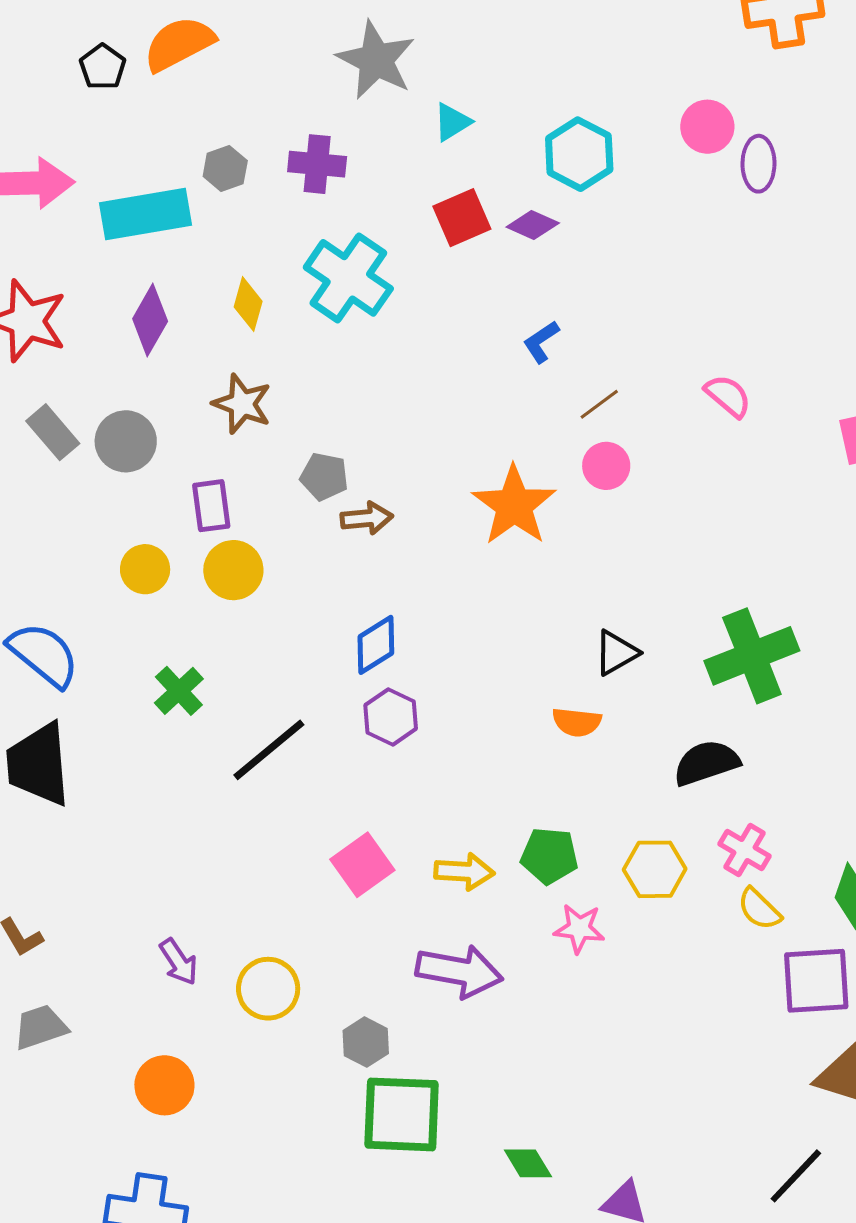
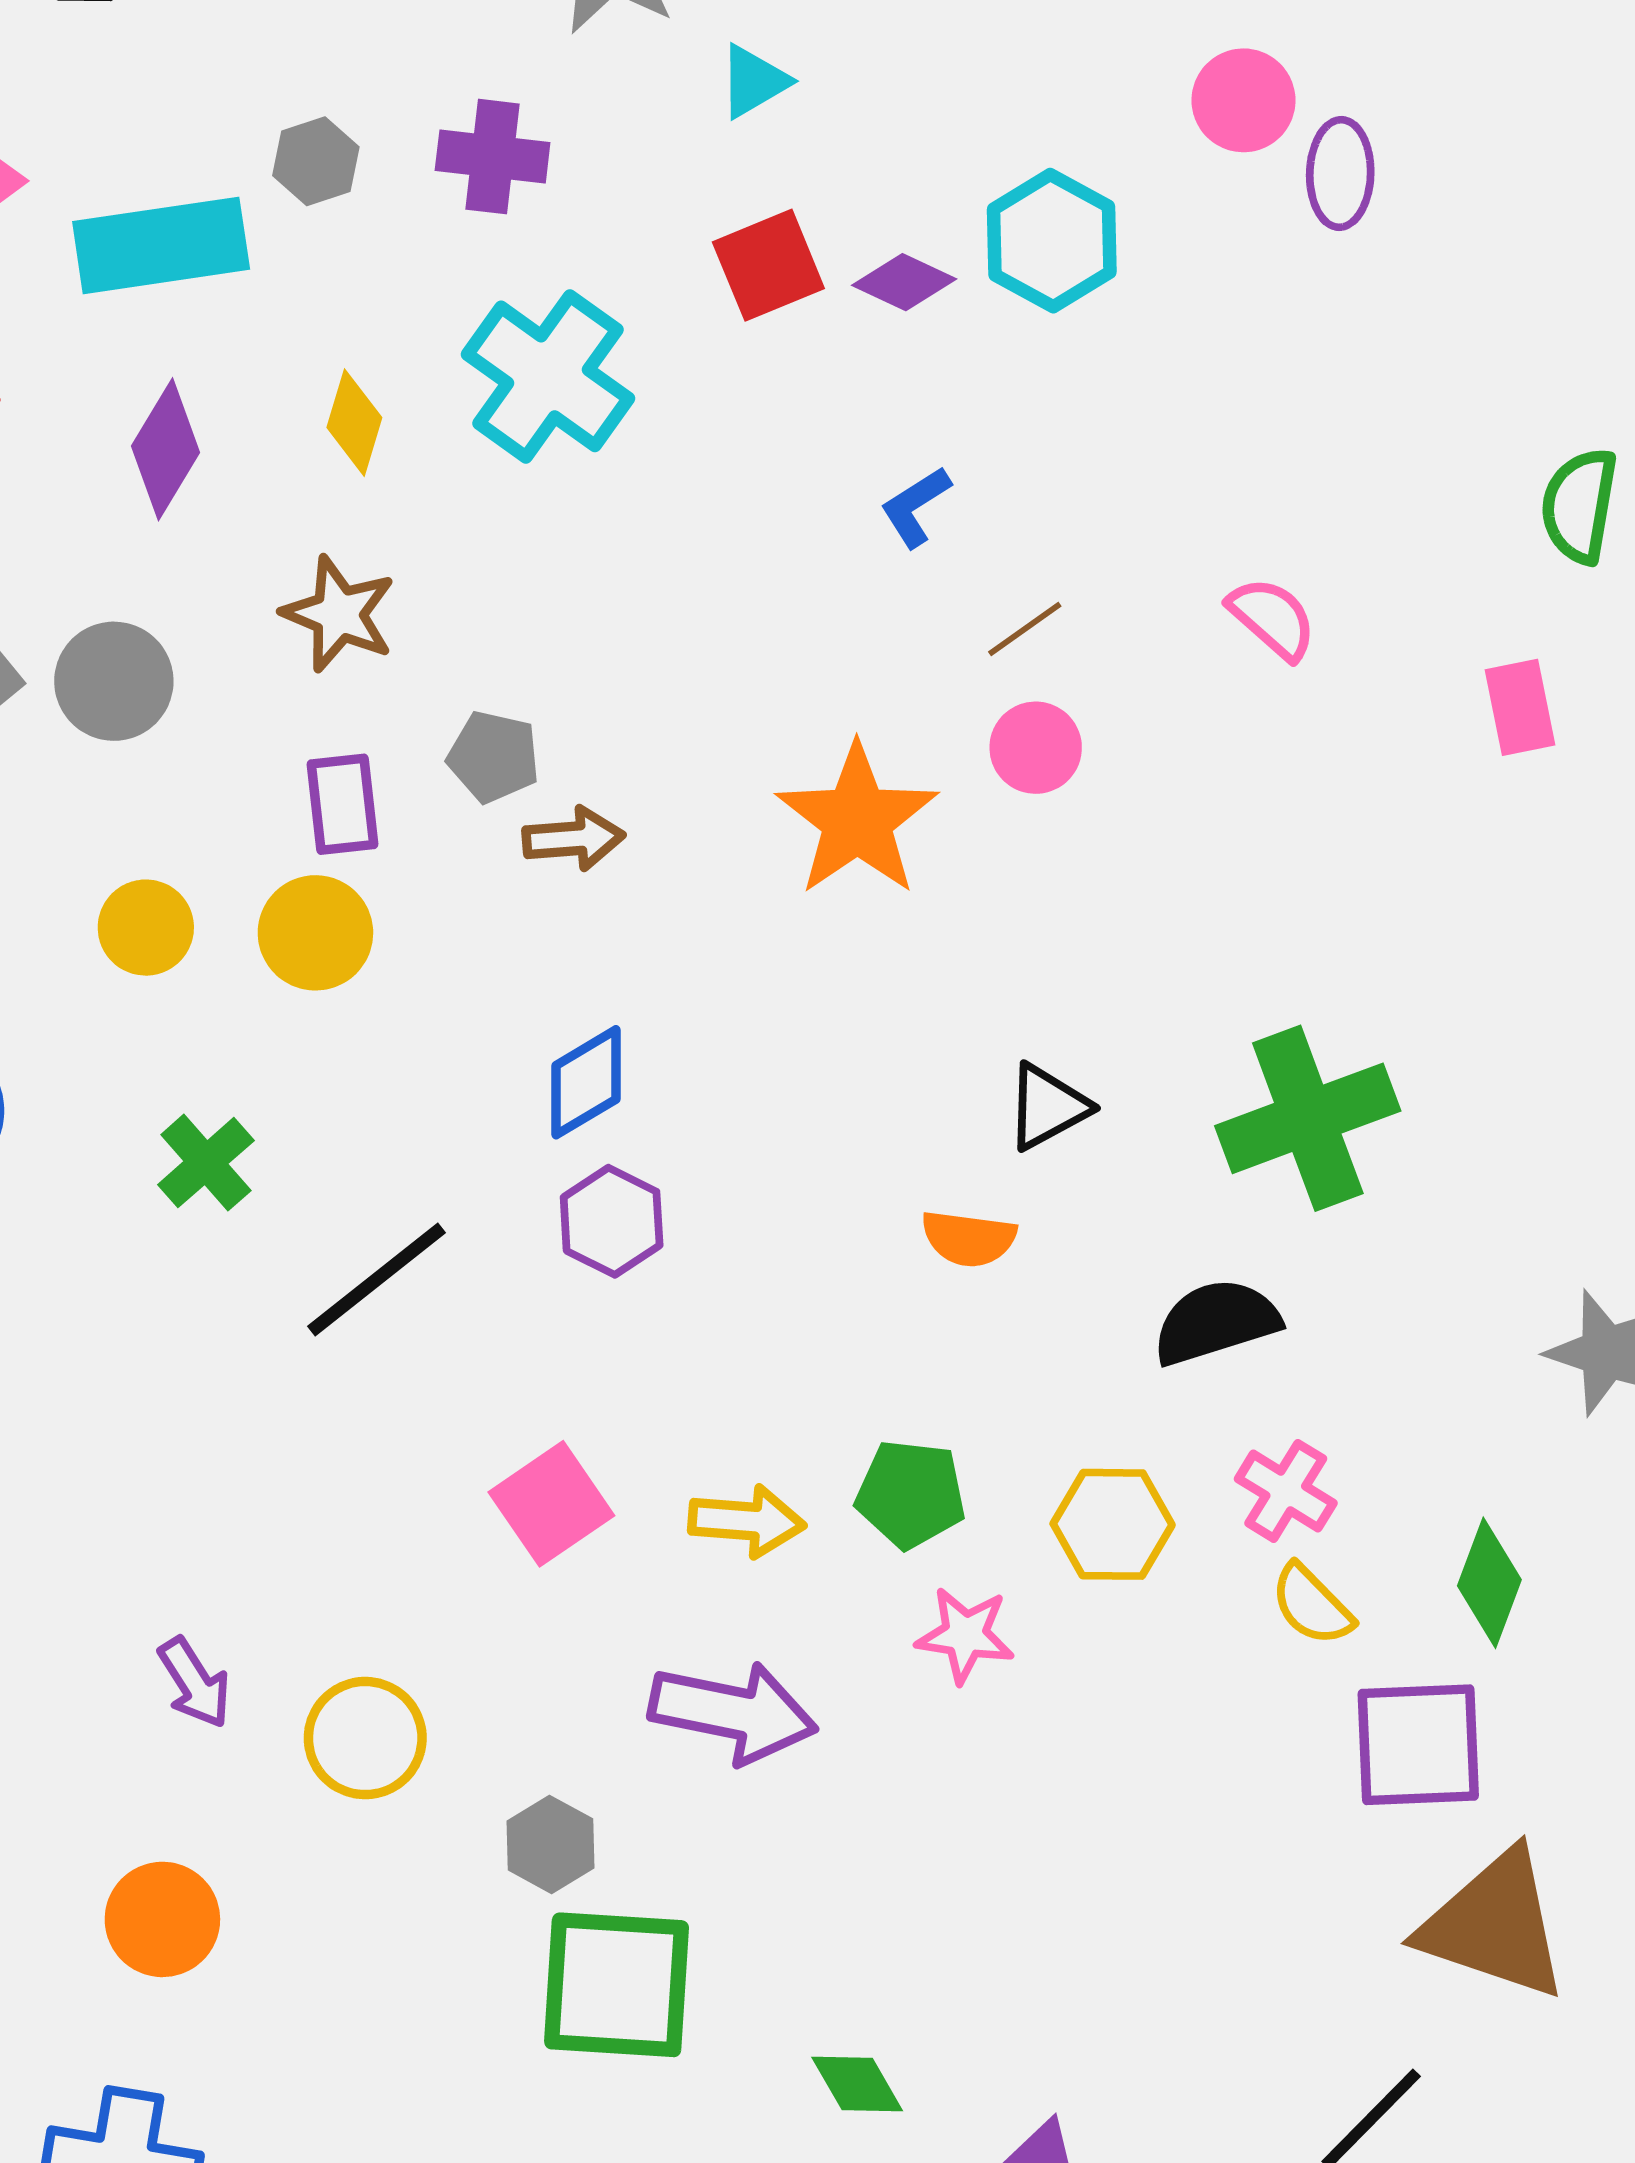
cyan hexagon: (579, 154) -> (1052, 241), moved
purple rectangle: (211, 506) -> (342, 804), moved

